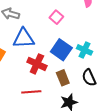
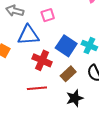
pink square: (56, 17) -> (48, 15), moved, turned 32
brown rectangle: (63, 78) -> (68, 74), turned 70

